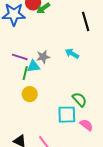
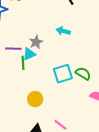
yellow circle: (30, 94) -> (35, 99), moved
cyan square: (67, 115) -> (63, 74), moved

